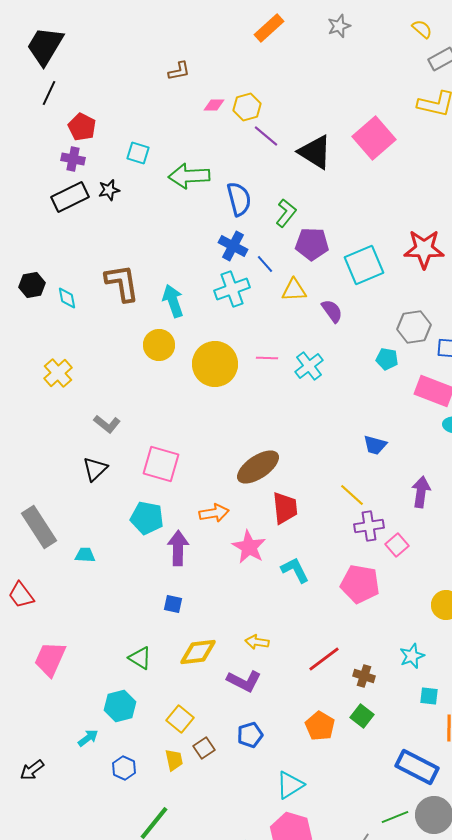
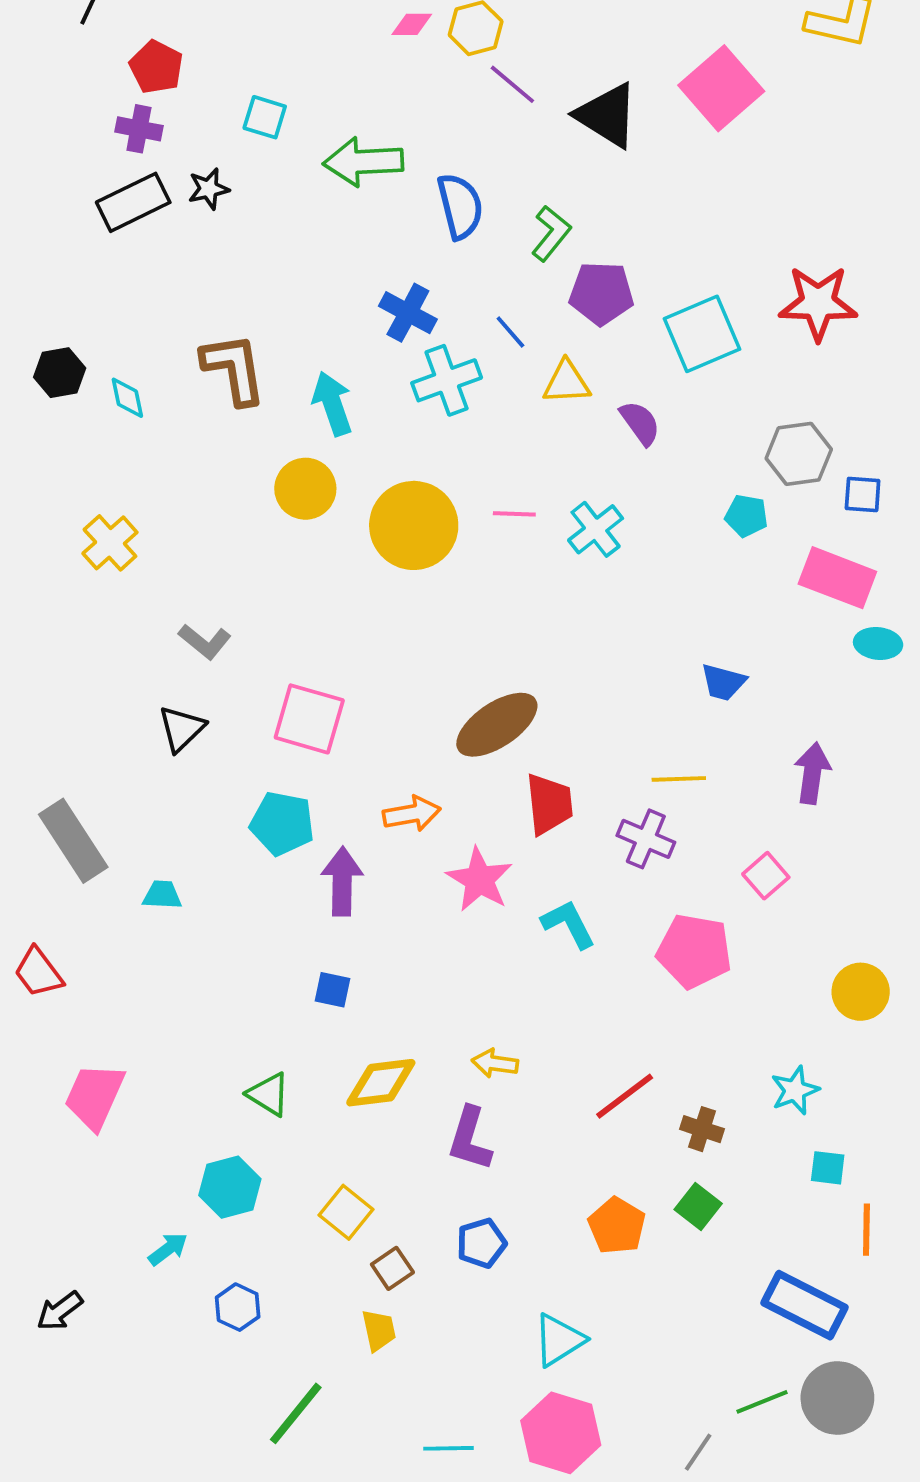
blue cross: (233, 246) -> (408, 313), moved
yellow line: (352, 495) -> (679, 779), turned -44
purple cross: (369, 526) -> (646, 839), moved, turned 32
purple L-shape: (244, 681) -> (470, 1139), turned 80
yellow trapezoid: (174, 760) -> (379, 1330), moved

